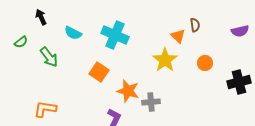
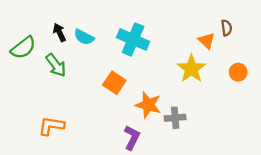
black arrow: (41, 17) -> (59, 32), moved
green semicircle: (21, 42) -> (23, 48), size x1.6

